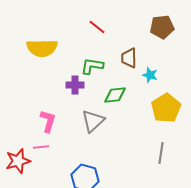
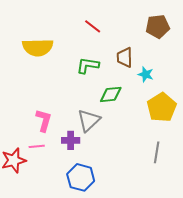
purple cross: (75, 85) -> (71, 140), moved

